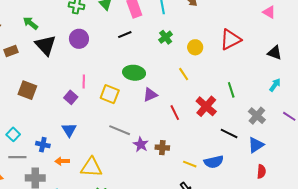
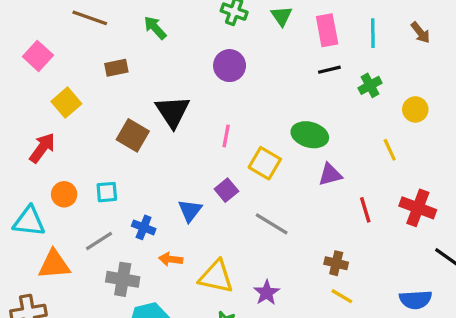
black line: (125, 35) -> (329, 70), moved
black triangle: (46, 45) -> (173, 112), moved
purple square: (71, 97) -> (226, 190), moved
red cross: (206, 106) -> (418, 208), turned -30
cyan square: (13, 134) -> (107, 192), moved, turned 32
purple star: (141, 144) -> (267, 293), moved
gray line: (17, 157) -> (99, 241), turned -42
yellow line: (190, 164) -> (342, 296), moved

